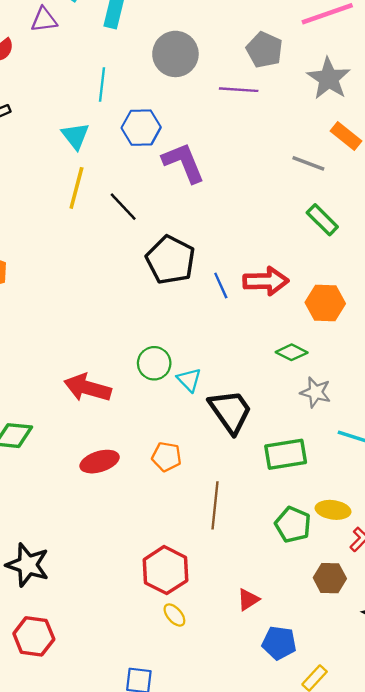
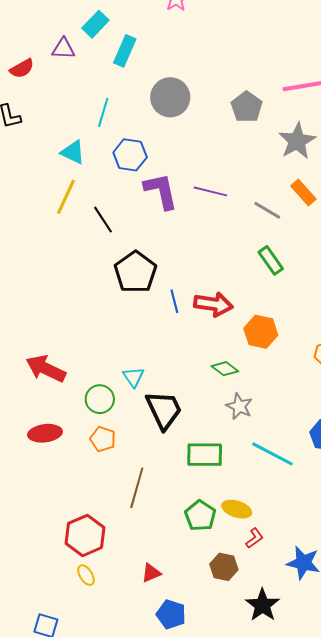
purple line: (239, 90) -> (210, 191), moved
cyan triangle: (75, 136) -> (73, 152), turned -36
green circle: (154, 363) -> (100, 399), moved

